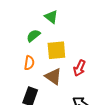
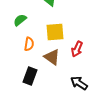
green semicircle: (33, 36) -> (20, 20), moved

